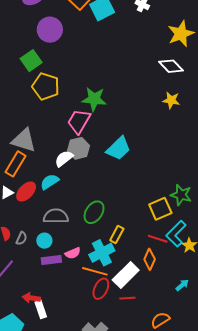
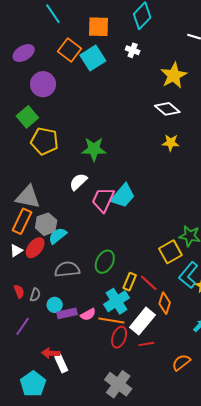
pink trapezoid: (79, 121) -> (103, 200), moved
gray hexagon: (78, 148) -> (46, 224), moved
white semicircle: (64, 159) -> (78, 182), moved
red line: (158, 239) -> (149, 283), moved, turned 30
cyan circle: (44, 241) -> (55, 305), moved
pink semicircle: (73, 253) -> (88, 314), moved

